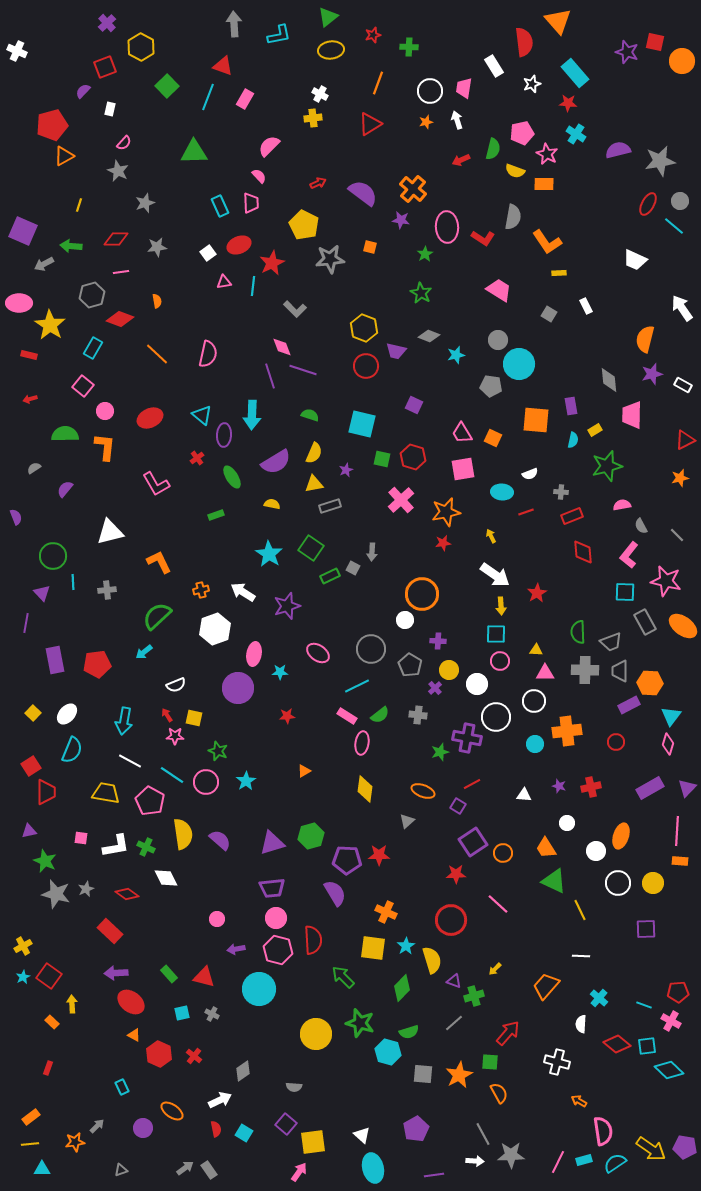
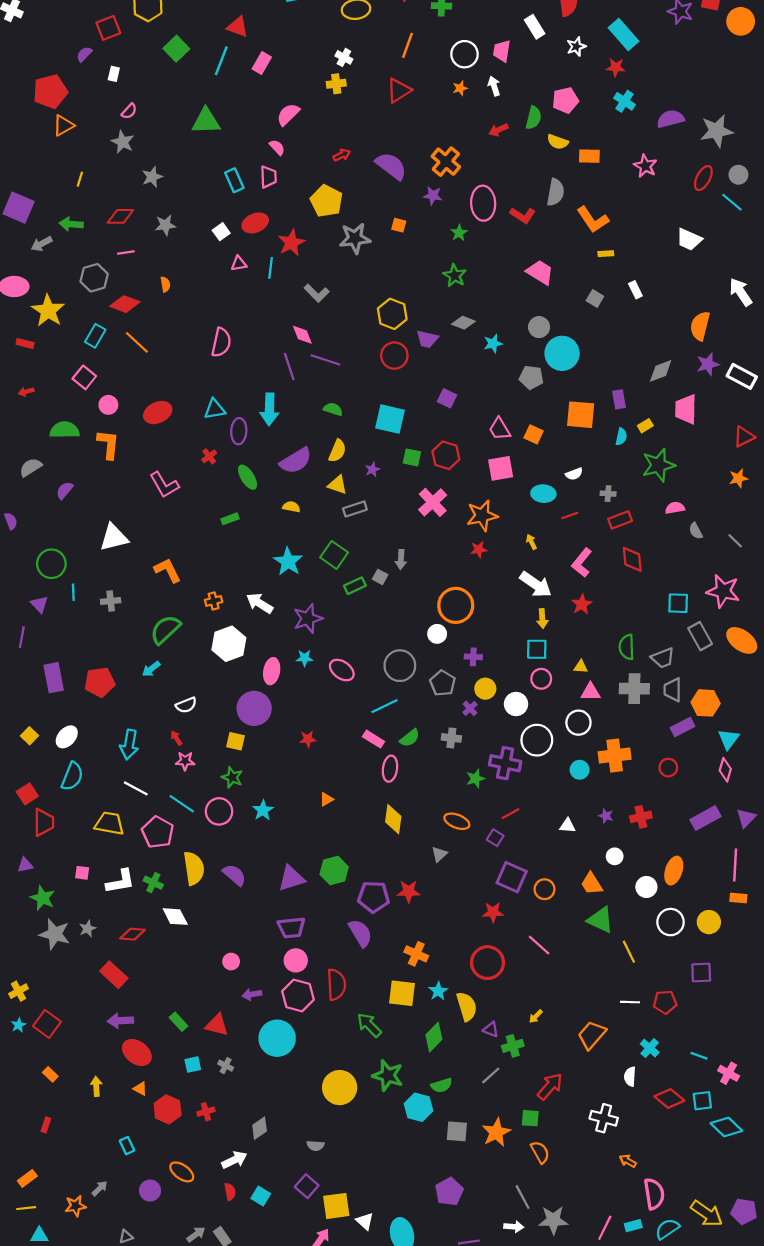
pink star: (547, 154) -> (645, 166), moved
orange line: (157, 354) -> (137, 342), moved
gray diamond: (609, 380) -> (661, 371), turned 75
white rectangle: (683, 385) -> (742, 376), size x1.5
cyan triangle: (202, 415) -> (215, 409), turned -50
gray semicircle: (34, 468) -> (31, 467), size x1.5
yellow triangle: (314, 484) -> (337, 485), turned 30
pink L-shape: (629, 555) -> (582, 563), moved
cyan star: (280, 672) -> (305, 658), moved
yellow square: (194, 718) -> (235, 741), moved
purple square: (473, 842) -> (512, 877), turned -32
red diamond: (127, 894) -> (132, 934), turned -30
red pentagon: (678, 992) -> (665, 1002), moved
yellow arrow: (72, 1004) -> (96, 1086), moved
red cross: (194, 1056) -> (206, 1112), turned 35
white triangle: (362, 1135) -> (365, 1221), moved

